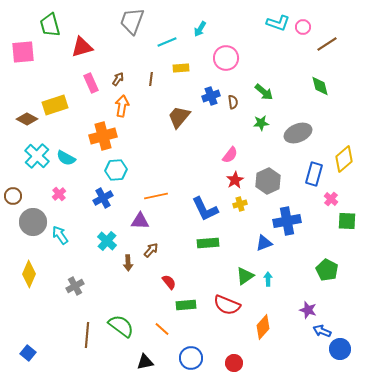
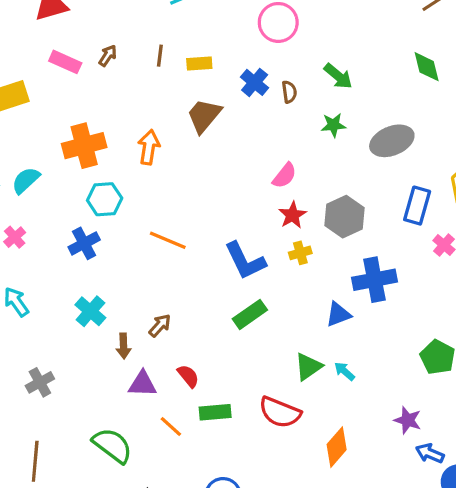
yellow rectangle: (181, 68) -> (199, 64), moved
pink rectangle: (91, 83) -> (65, 62), turned -42
blue cross: (211, 96) -> (255, 82), turned -30
orange arrow: (122, 106) -> (149, 147), moved
cyan semicircle: (66, 158) -> (26, 180), turned 108
orange line: (156, 196) -> (168, 240), turned 35
purple triangle: (140, 221) -> (142, 384), moved
green rectangle: (208, 243) -> (250, 314), turned -30
cyan arrow: (268, 279) -> (345, 371), turned -48
orange line: (162, 329) -> (171, 427), moved
brown line: (87, 335) -> (35, 461), moved

